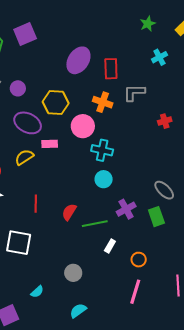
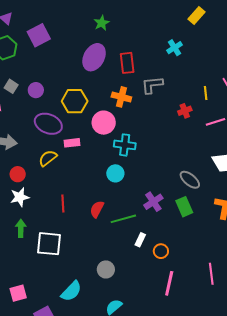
green star: (148, 24) -> (102, 23), moved
cyan circle: (104, 179) -> (115, 173), moved
orange circle: (139, 260) -> (161, 251), moved
cyan semicircle: (37, 292) -> (71, 291), size x1.6

